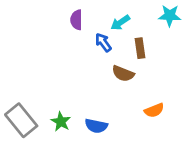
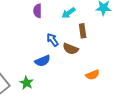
blue arrow: (103, 42) -> (53, 40), moved
blue semicircle: (96, 126) -> (43, 61), moved, turned -35

